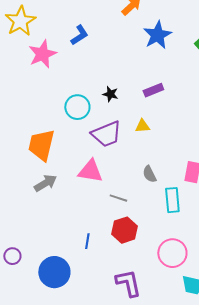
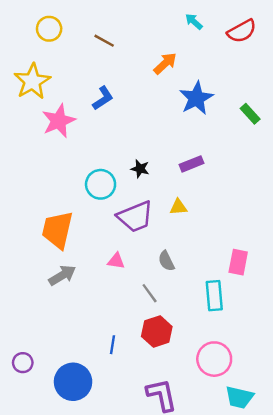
pink triangle: (90, 171) -> (116, 261), size x0.6
gray semicircle: (149, 174) -> (166, 261), moved
gray line: (118, 198) -> (150, 293), turned 36

